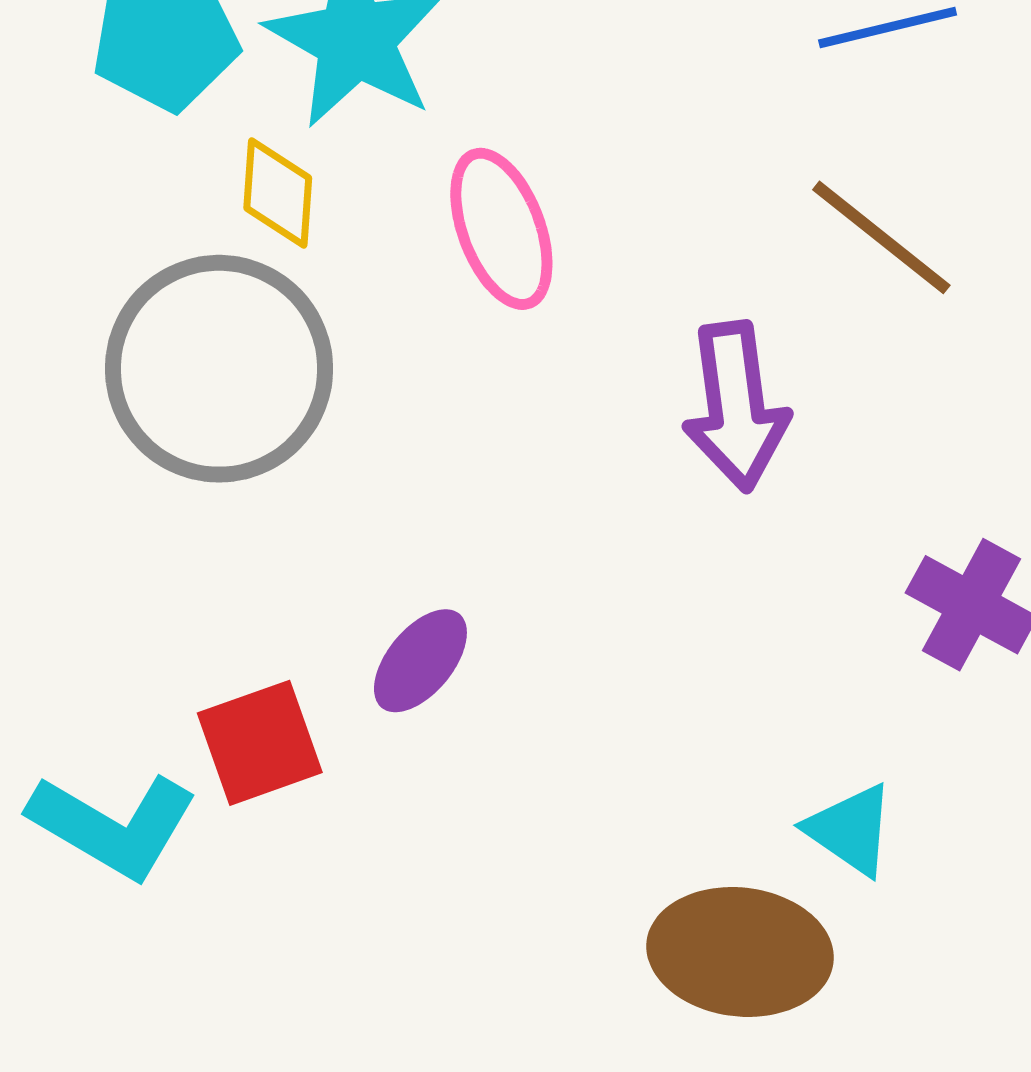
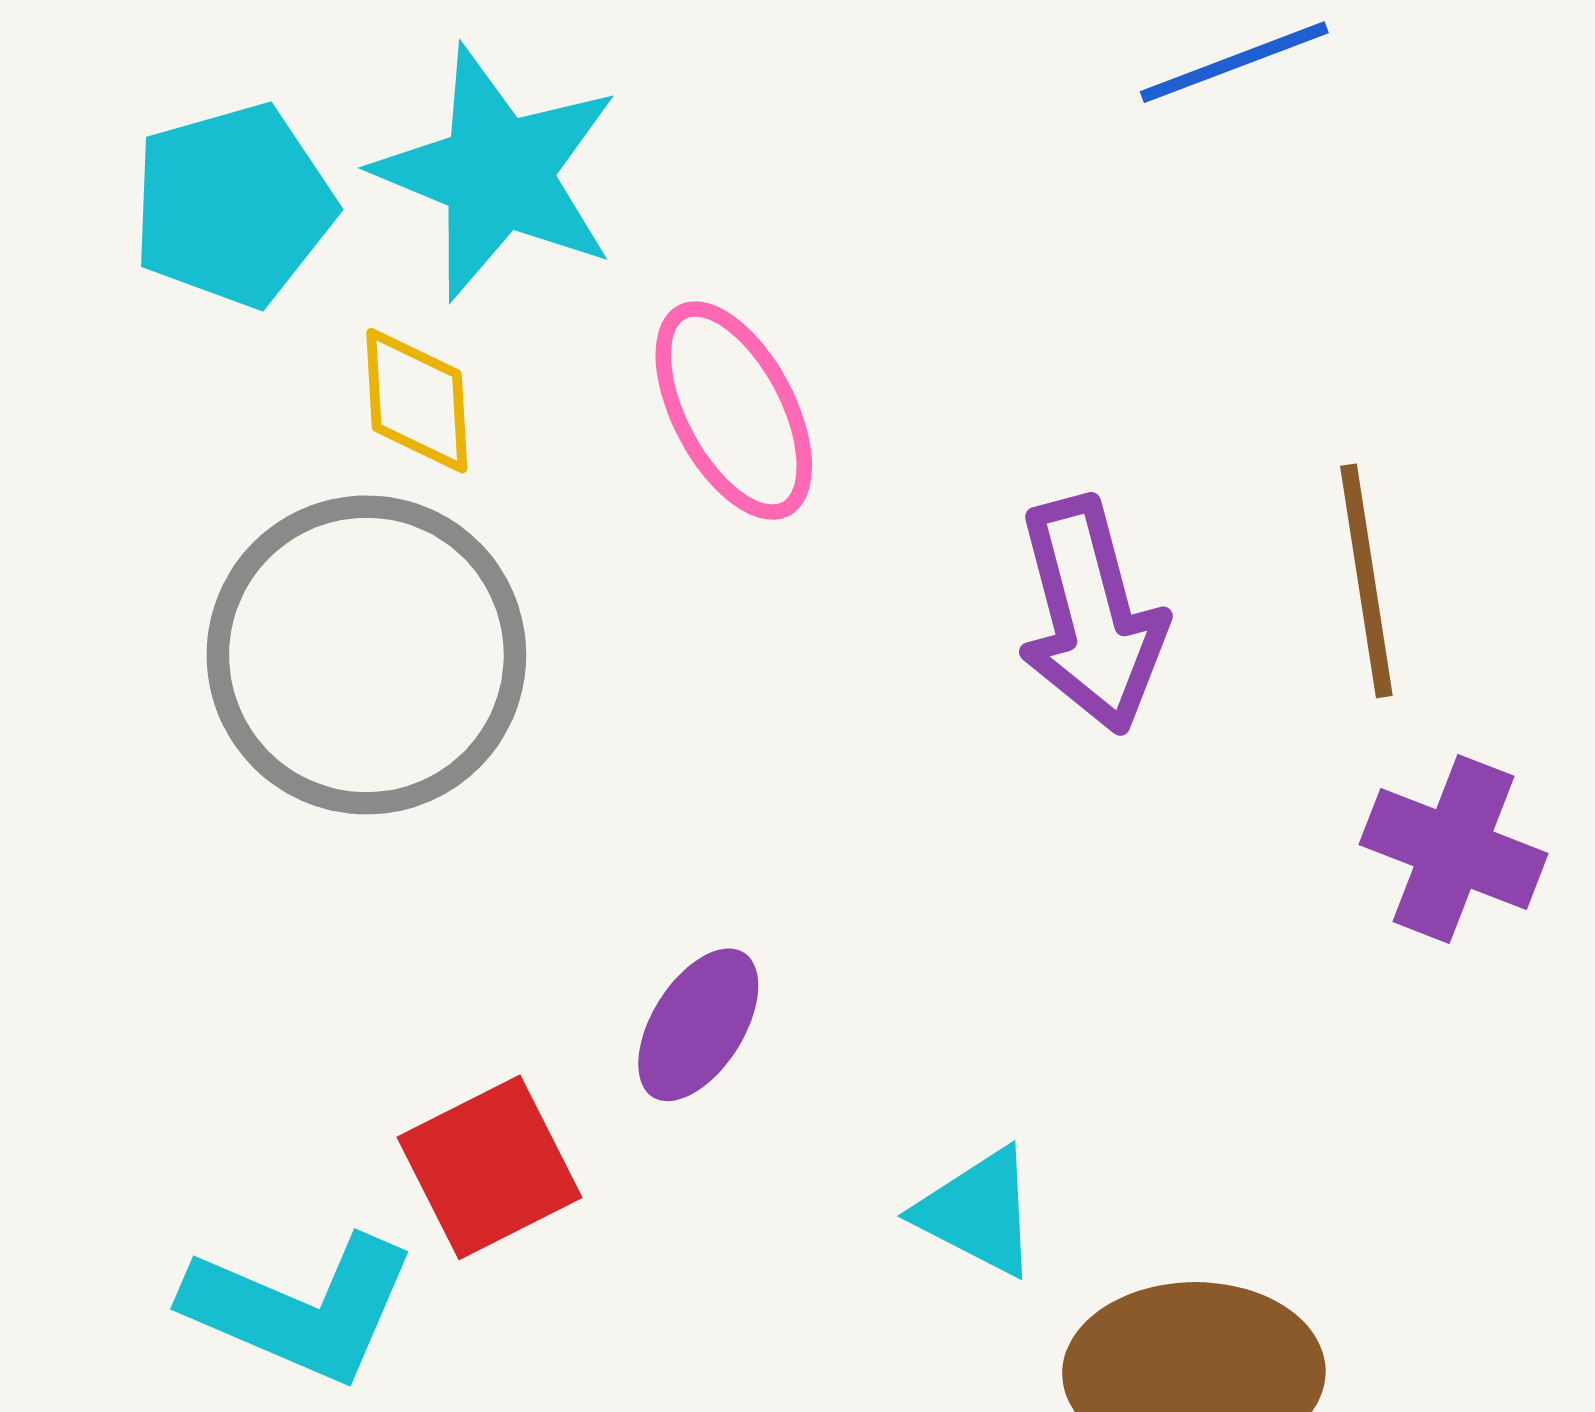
brown line: (881, 237) -> (1366, 581), moved, turned 50
cyan triangle: (851, 830) -> (978, 1212), moved

